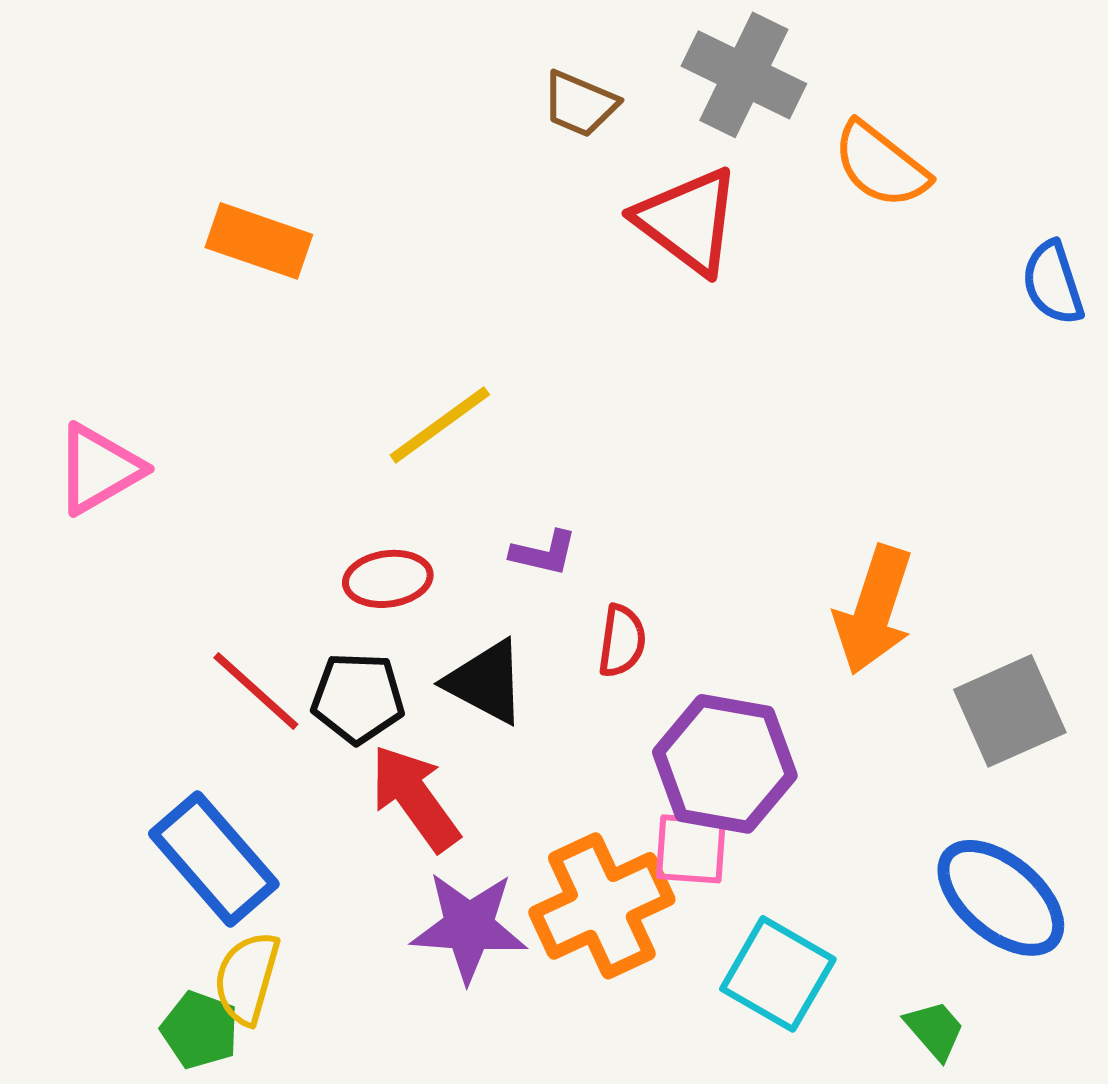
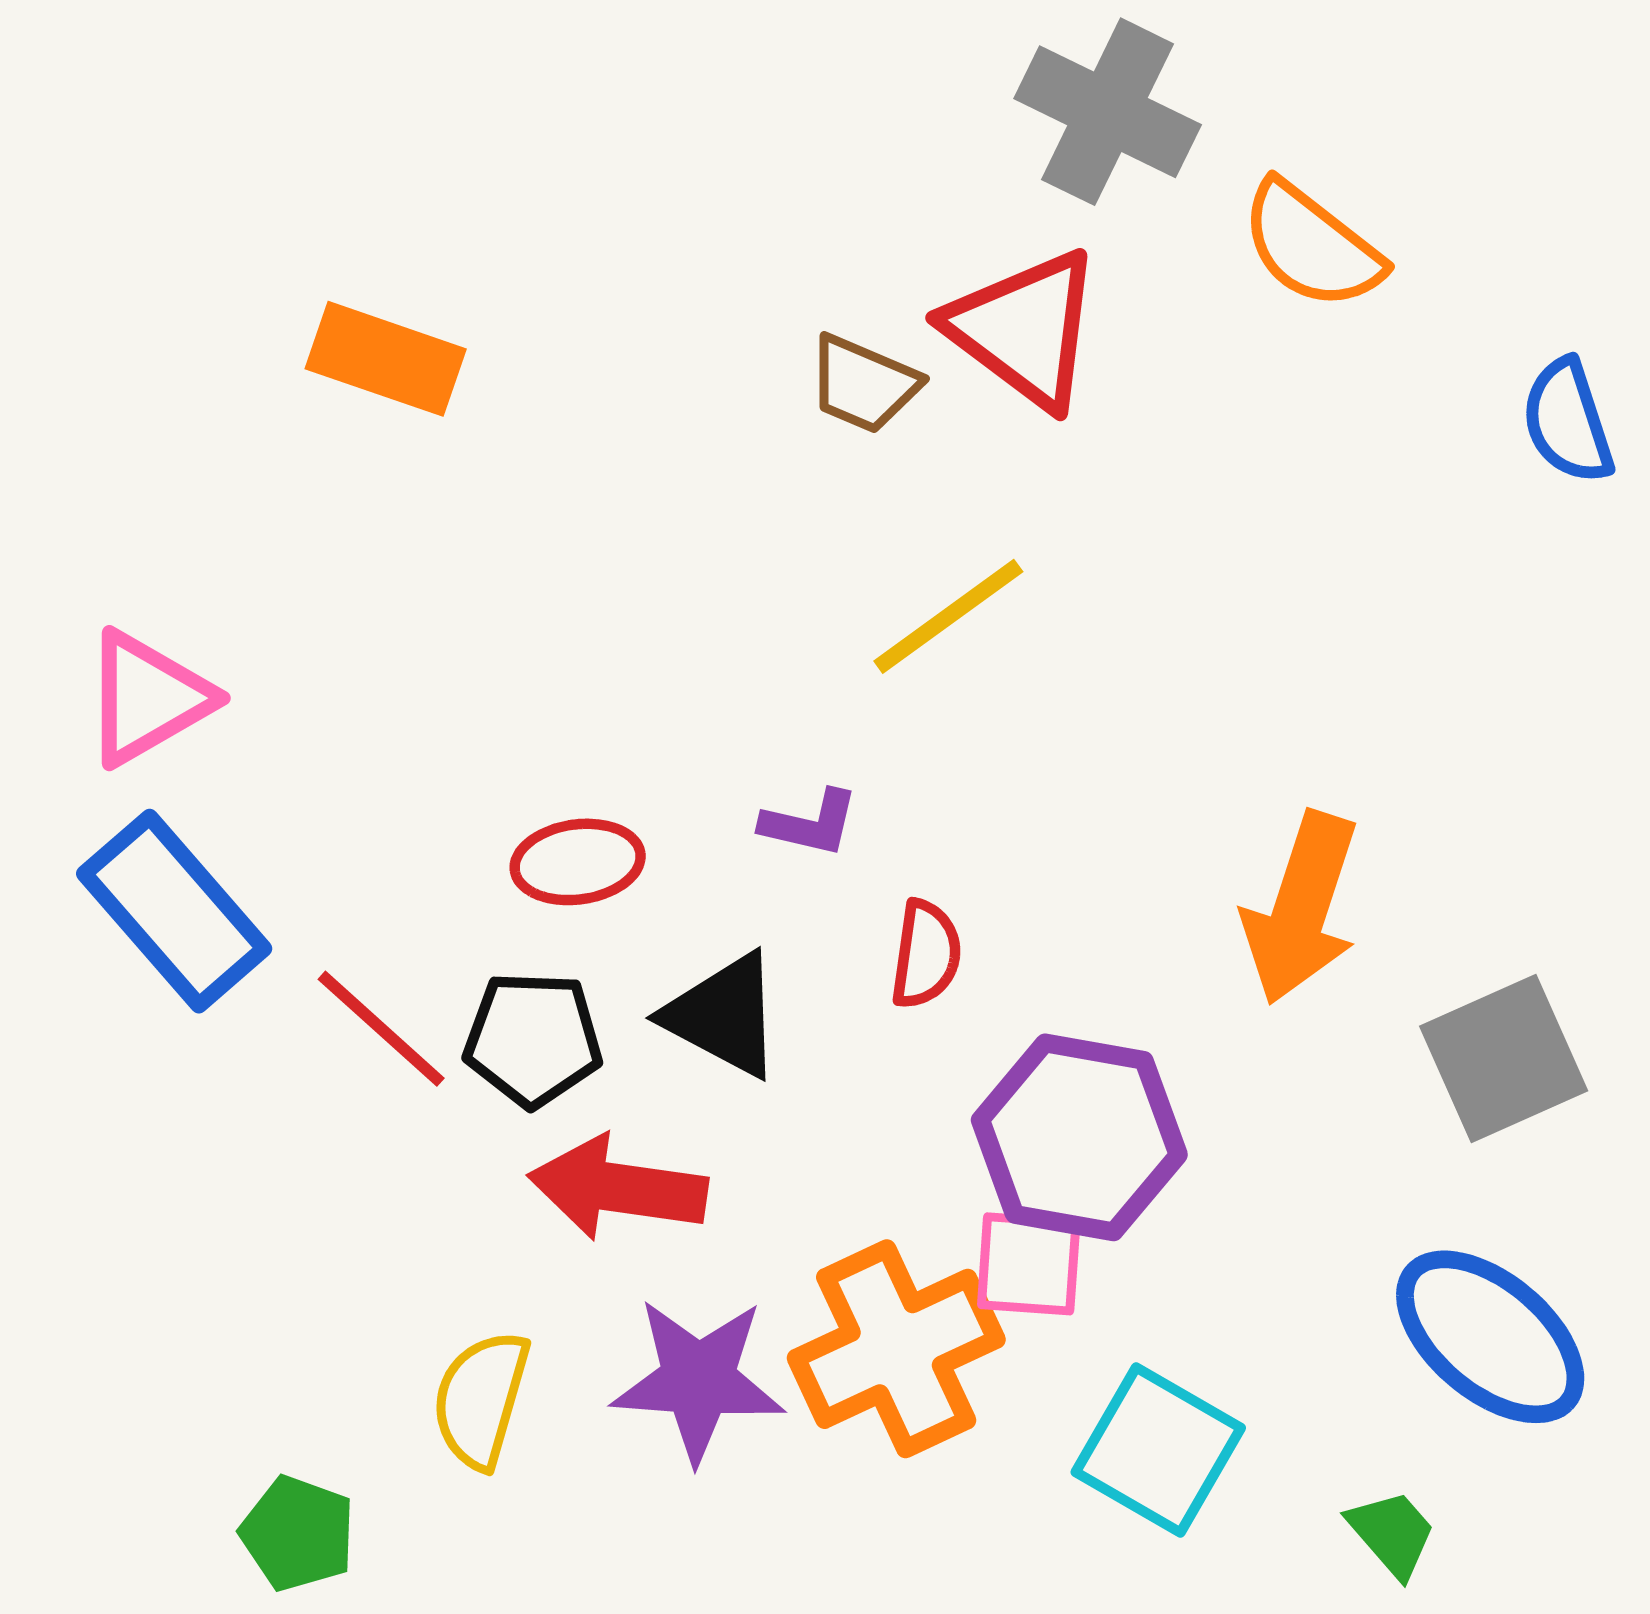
brown trapezoid: (580, 104) -> (863, 384), moved
yellow line: (440, 425) -> (948, 616), moved
red arrow: (415, 798) -> (618, 1188), turned -46
blue rectangle: (214, 859) -> (174, 911), moved
yellow semicircle: (247, 978) -> (481, 1399), moved

